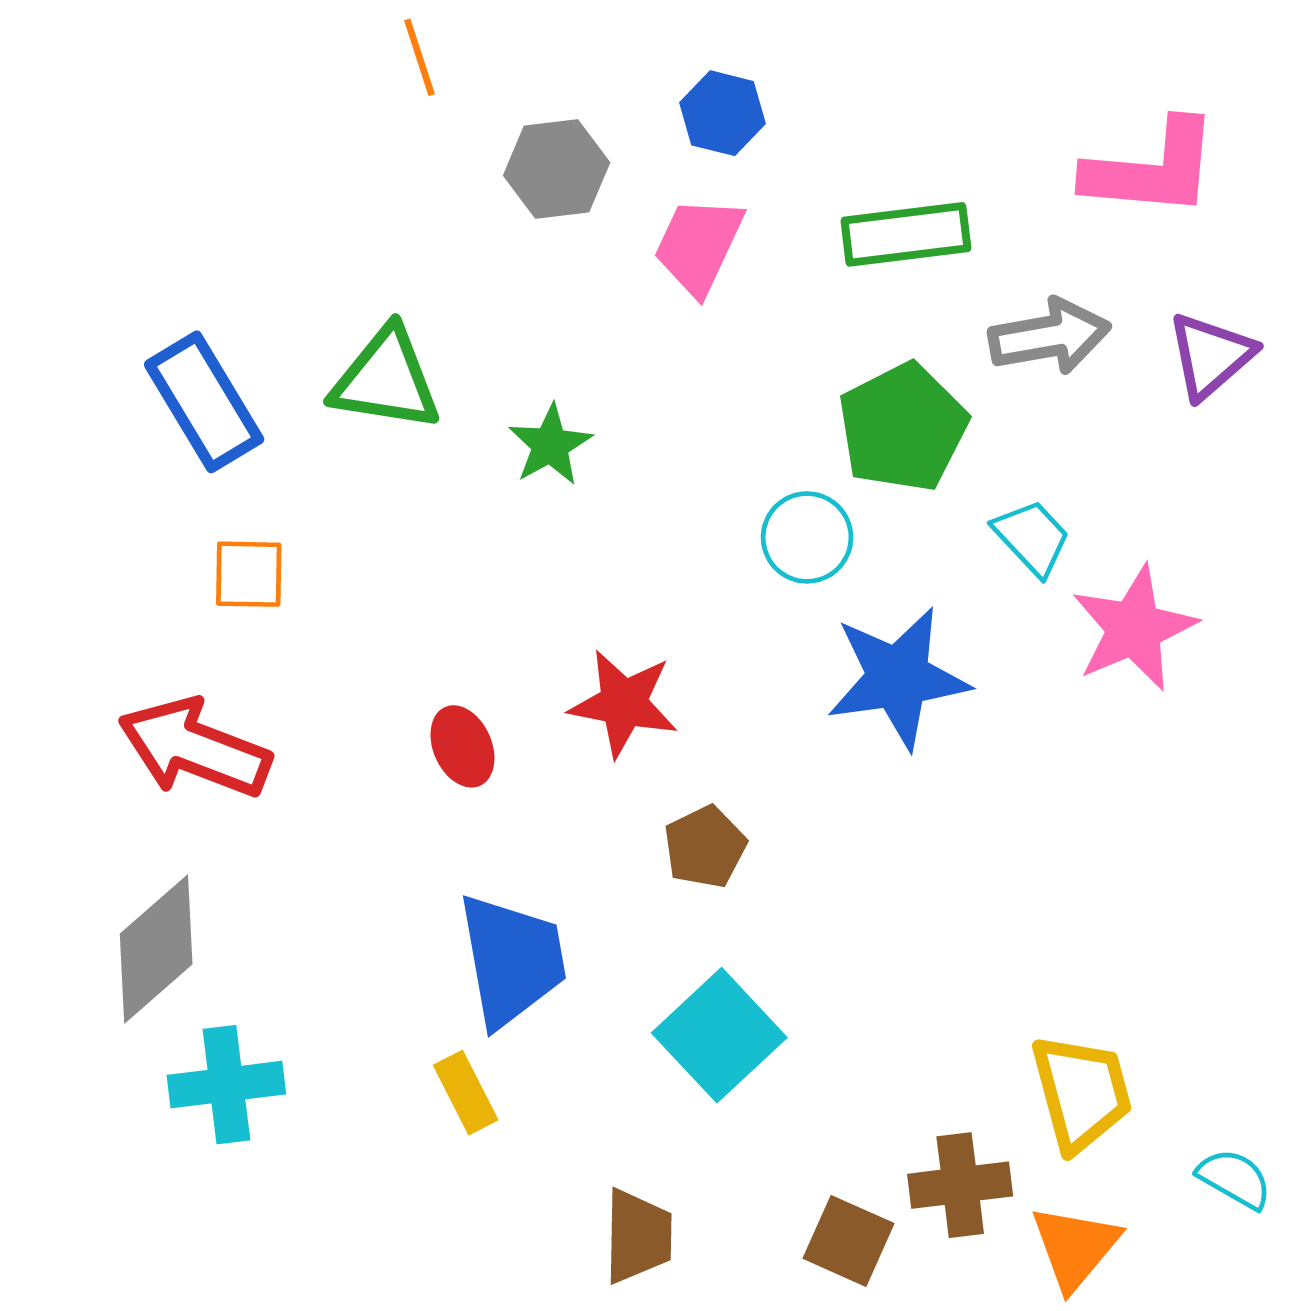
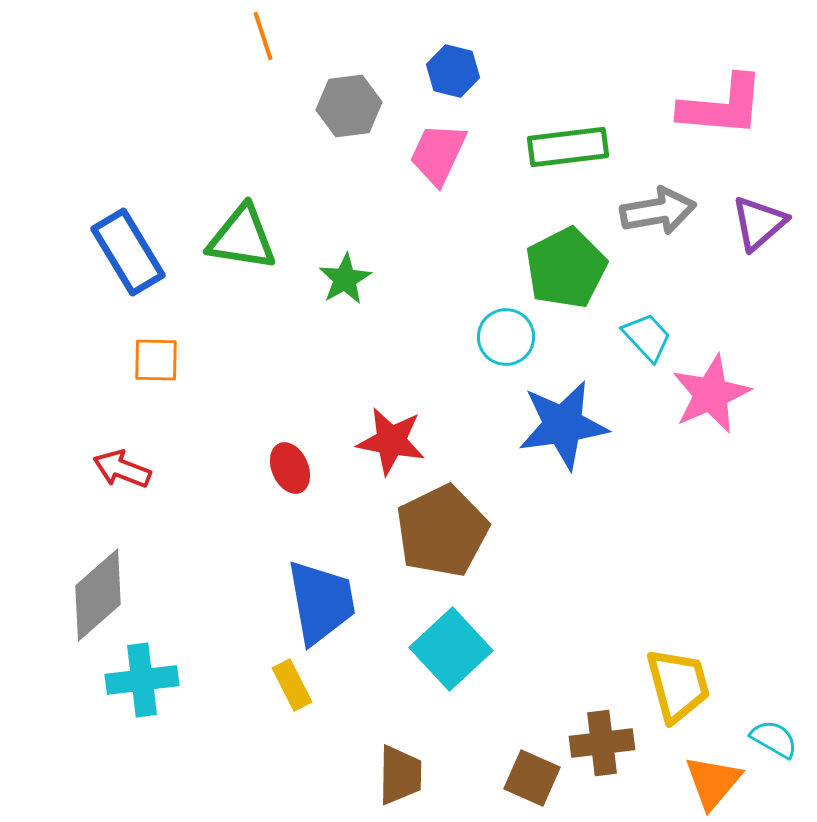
red arrow: (194, 748) -> (122, 469), size x0.6
brown pentagon: (705, 847) -> (442, 531), size x1.8
orange triangle: (1075, 1247) -> (713, 782), moved

